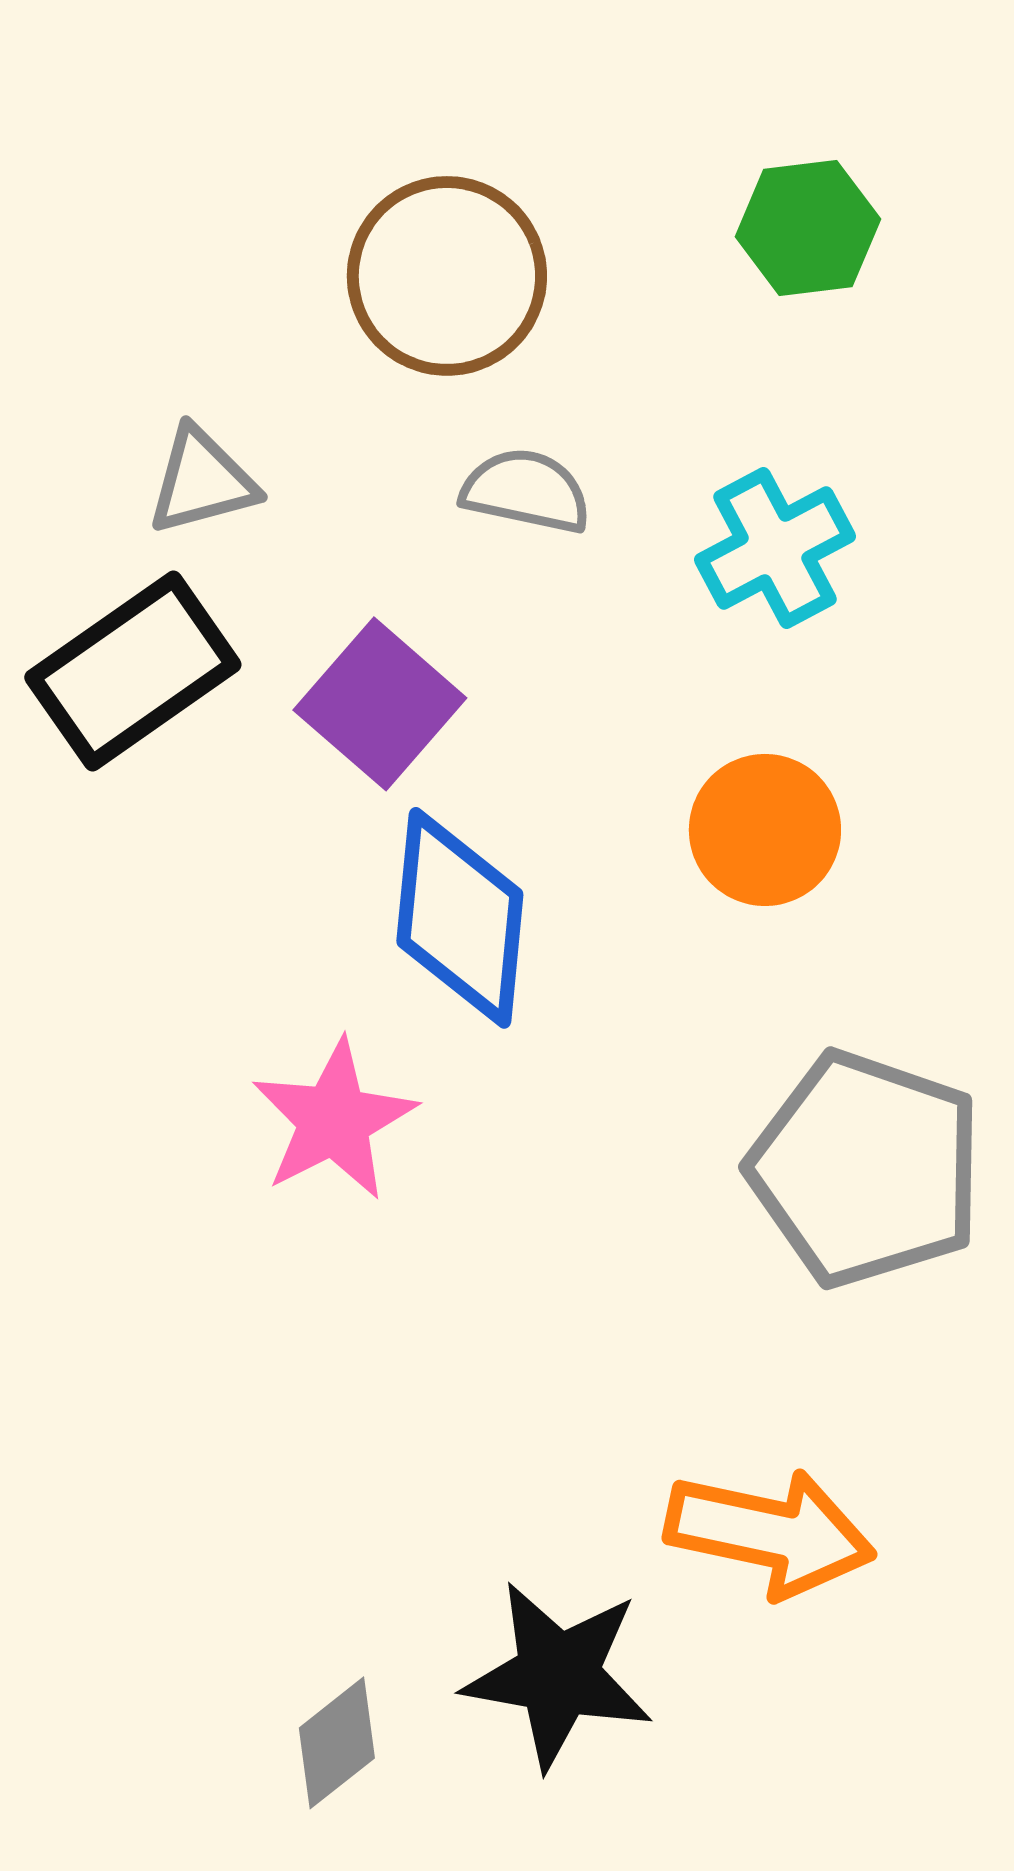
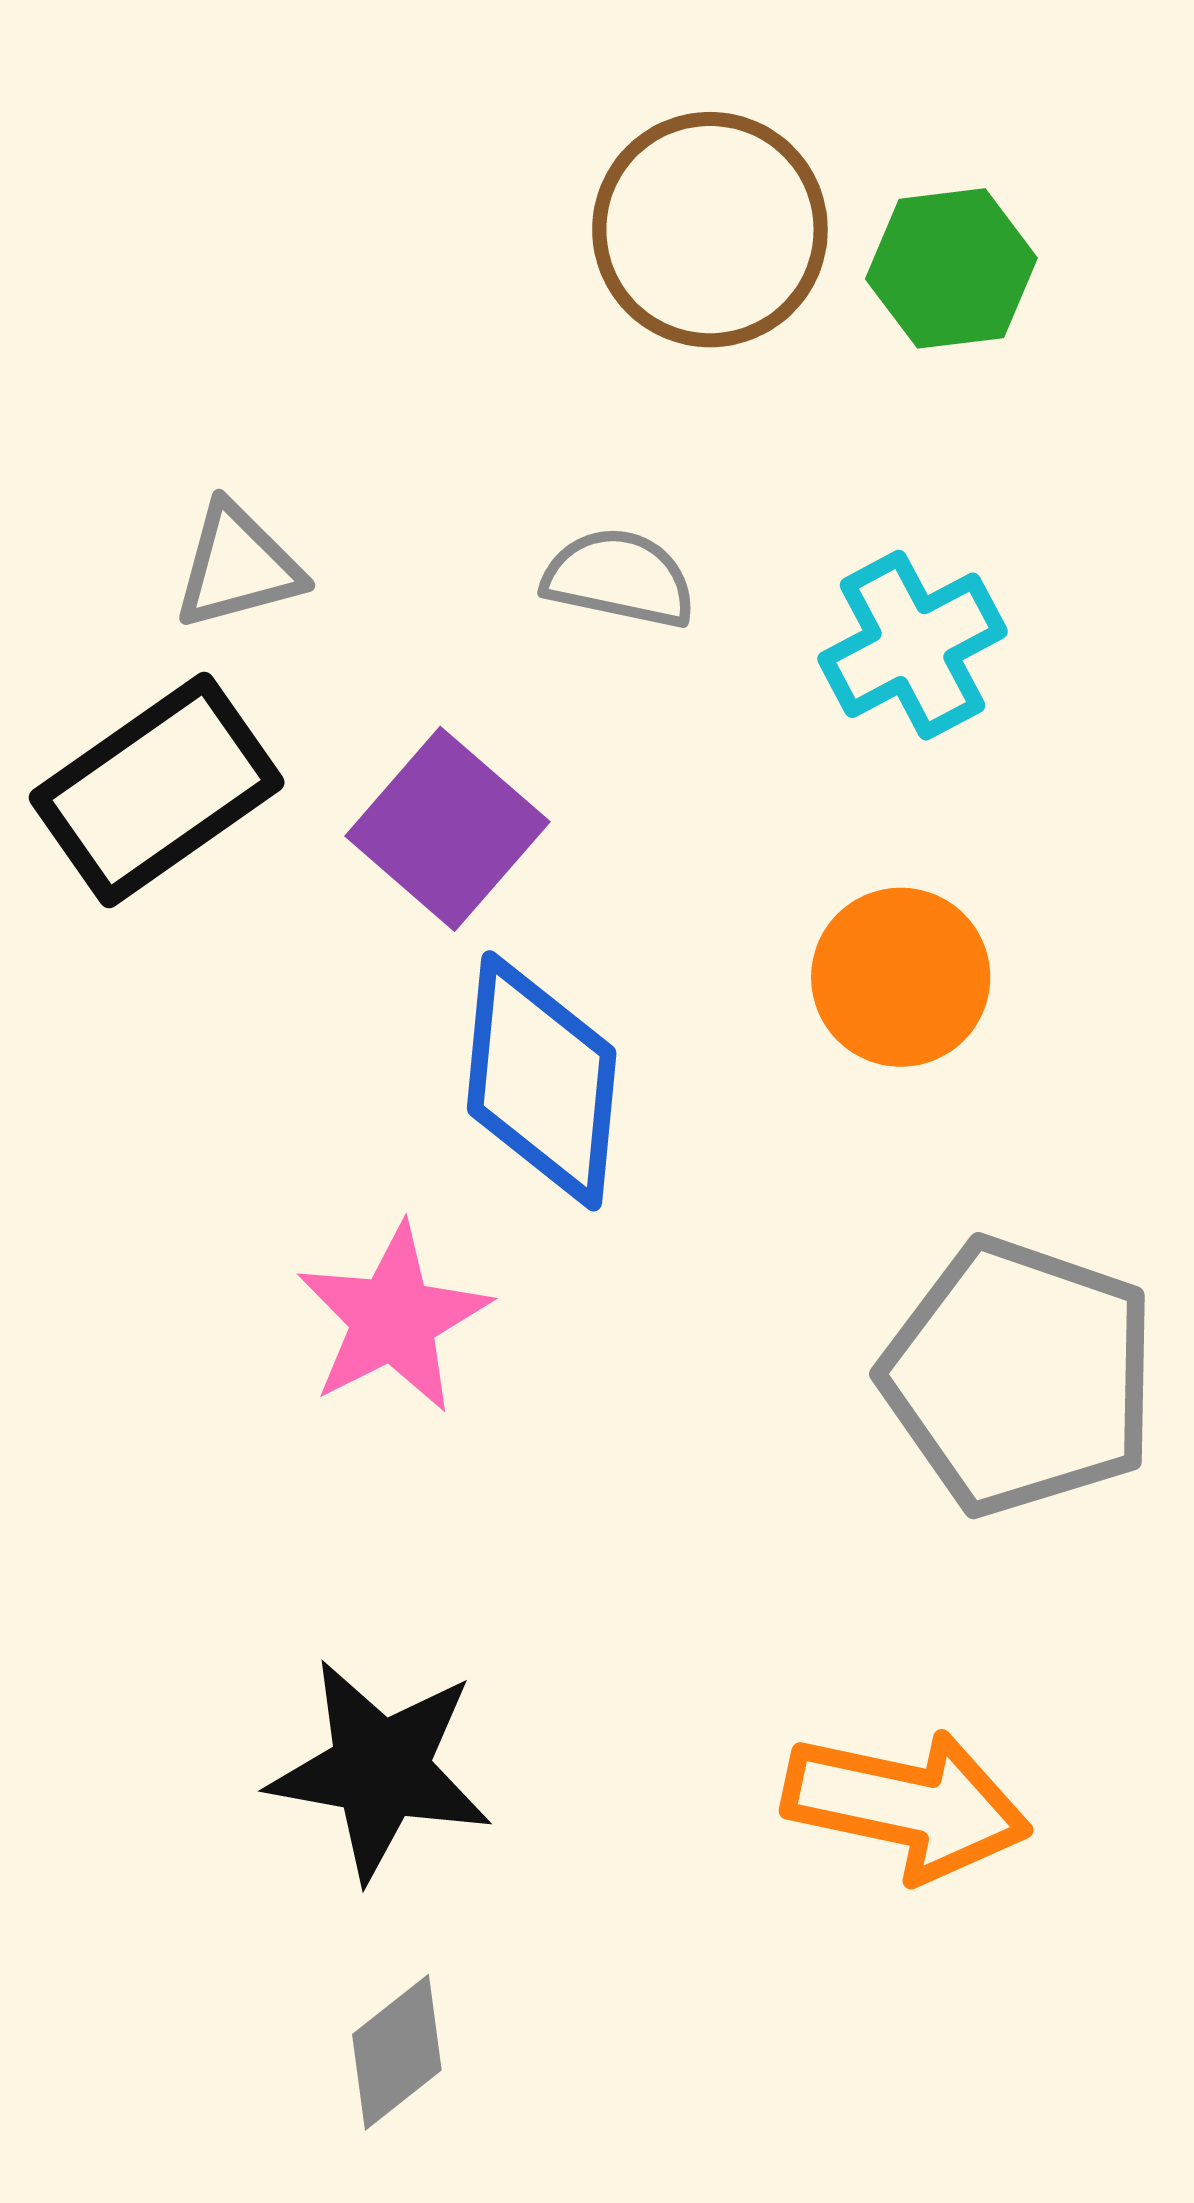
brown circle: (447, 276) -> (710, 230), moved
black star: (558, 1675) -> (380, 1770), moved

